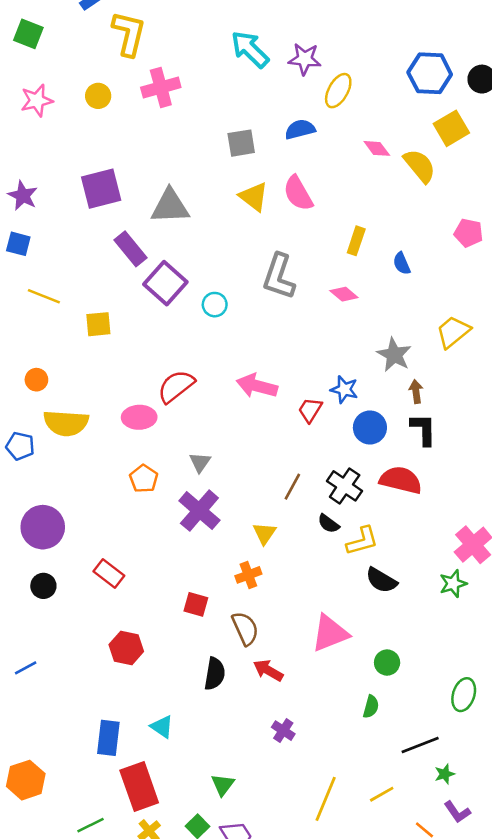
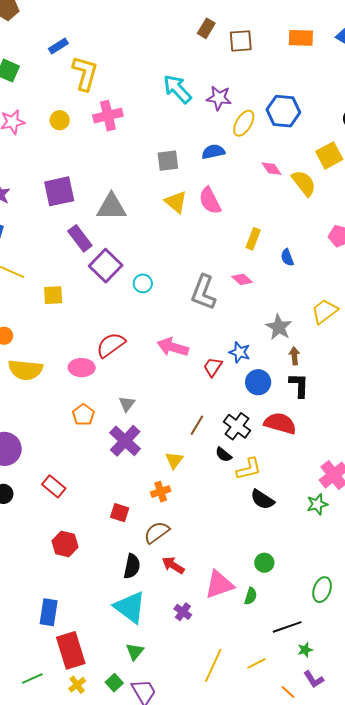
blue hexagon: (430, 73) -> (283, 111), moved
gray L-shape: (279, 277) -> (203, 292), moved
brown semicircle: (245, 628) -> (157, 532), turned -104
pink triangle: (330, 633) -> (219, 585), moved
cyan triangle: (162, 727) -> (130, 607), moved, size x1.8

